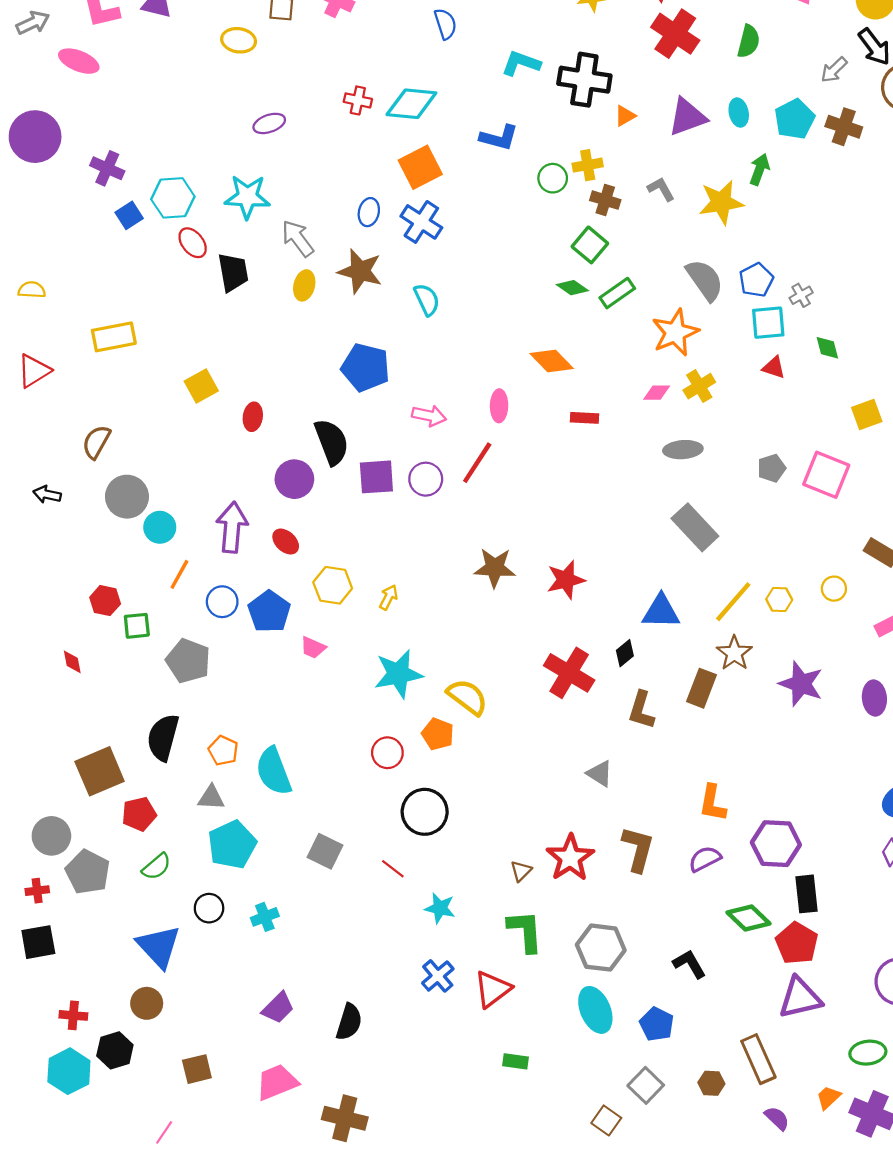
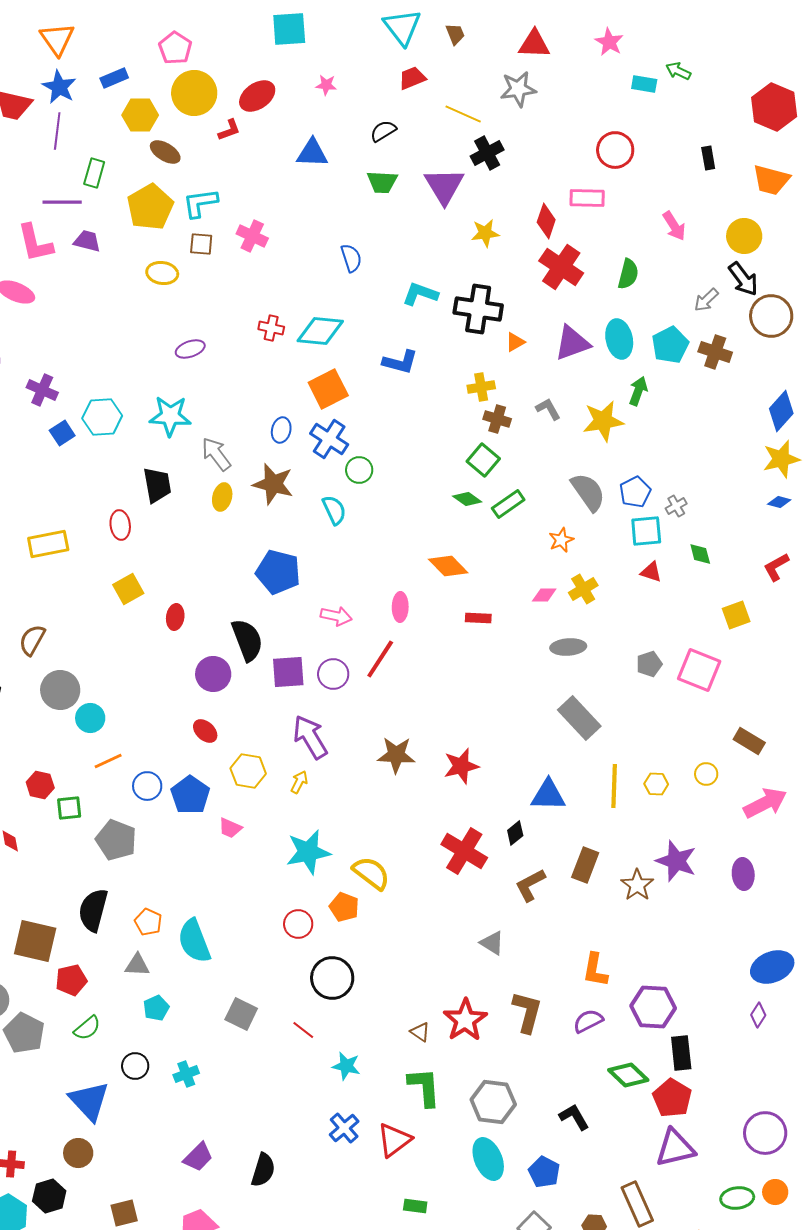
cyan ellipse: (739, 113) -> (619, 339), size x1.5
green circle: (553, 178) -> (359, 470), moved
red ellipse: (193, 243) -> (120, 525), moved, turned 32
orange star: (675, 332) -> (561, 540), size x0.6
purple arrow: (232, 527) -> (310, 737), moved, turned -36
orange line: (179, 574) -> (108, 761), turned 36
yellow line: (733, 602) -> (614, 786), turned -39
brown star: (734, 653) -> (637, 885), moved
brown L-shape: (641, 710) -> (530, 885), turned 45
brown square: (100, 771) -> (35, 941), turned 36
cyan pentagon: (232, 845) -> (156, 1008), size x0.6
brown triangle: (521, 871) -> (420, 1032), turned -40

